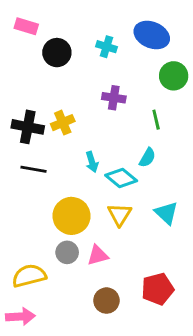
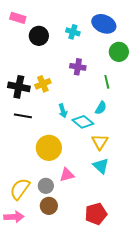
cyan triangle: (166, 213) -> (101, 166), moved
yellow triangle: (120, 214) -> (100, 142), moved
gray circle: (67, 252) -> (46, 186), moved
yellow semicircle: (29, 276) -> (20, 189), turned -40
red pentagon: (158, 289) -> (96, 214), moved
brown circle: (106, 301) -> (49, 206), moved

